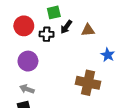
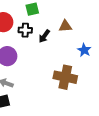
black arrow: (66, 27) -> (44, 36), moved

